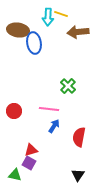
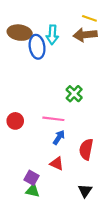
yellow line: (61, 14) -> (89, 18), moved
cyan arrow: (48, 17) -> (52, 35), moved
red triangle: (31, 150) -> (57, 164), moved, turned 40
green triangle: (15, 175) -> (33, 191), moved

